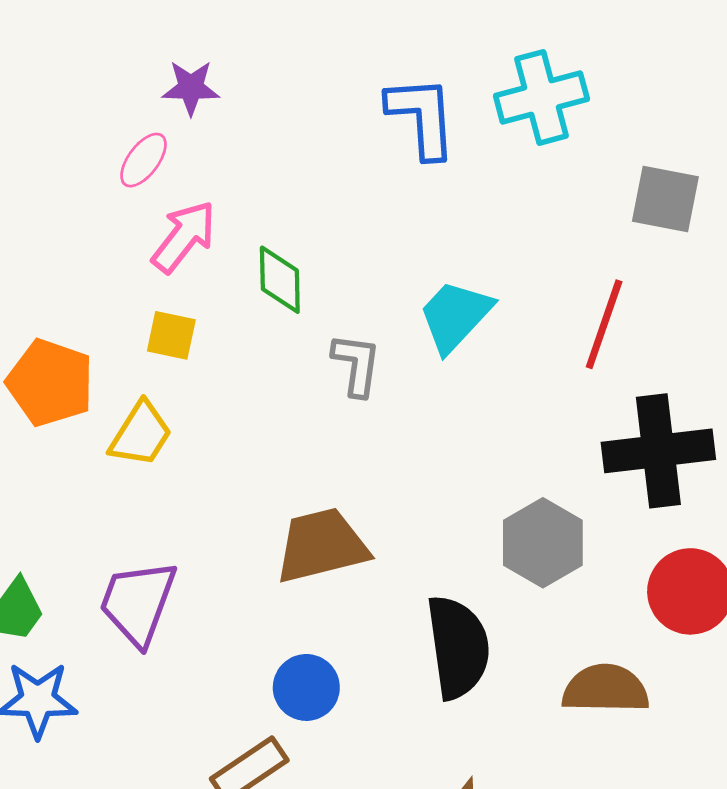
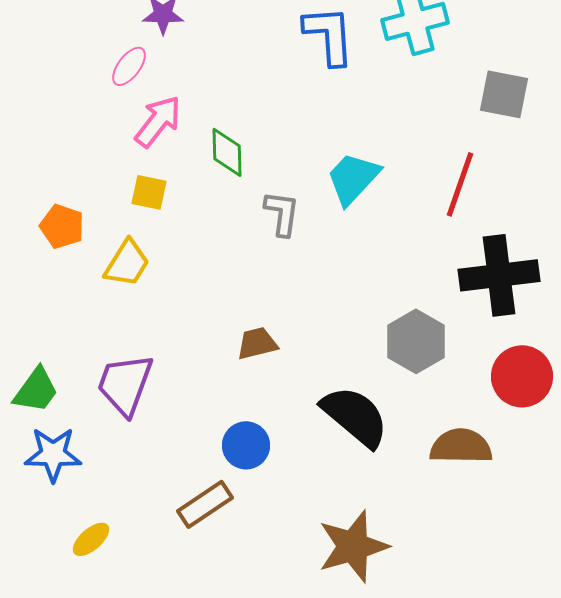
orange pentagon: (50, 383) -> (62, 226), size x0.7
brown trapezoid: (322, 546) -> (257, 343), size x0.6
black semicircle: (458, 647) -> (355, 416), turned -42

